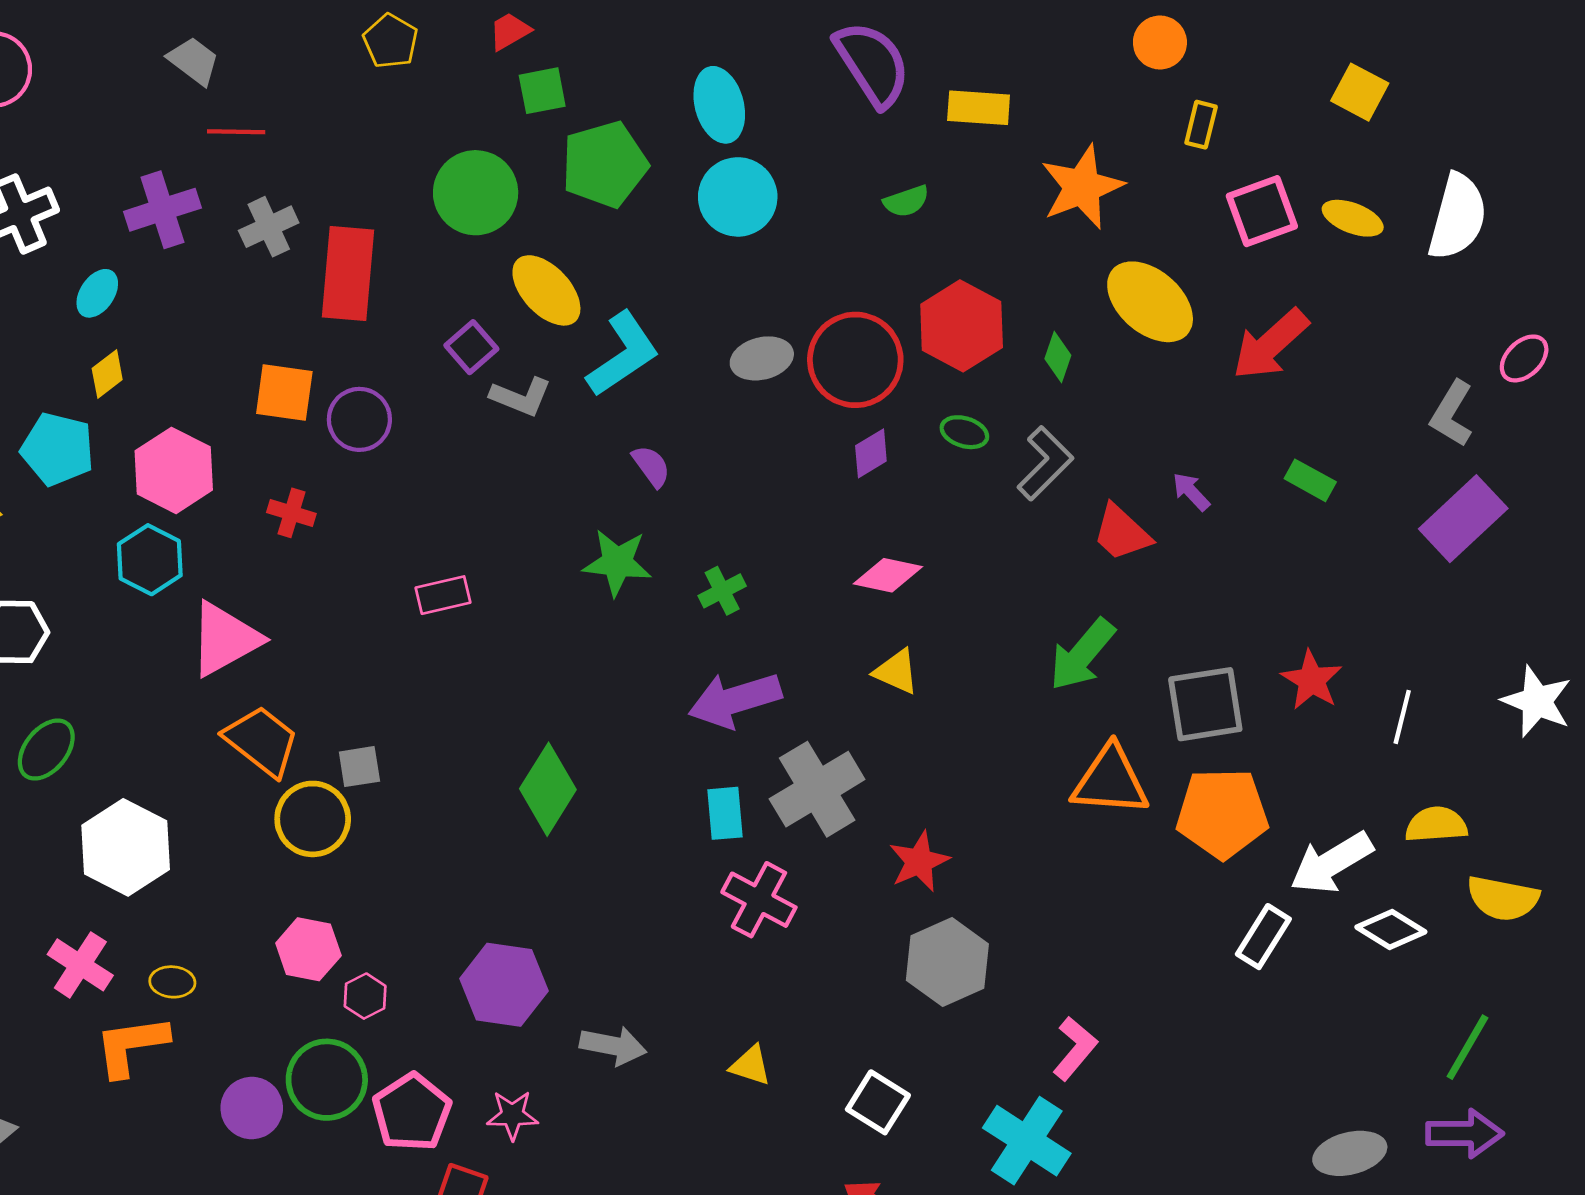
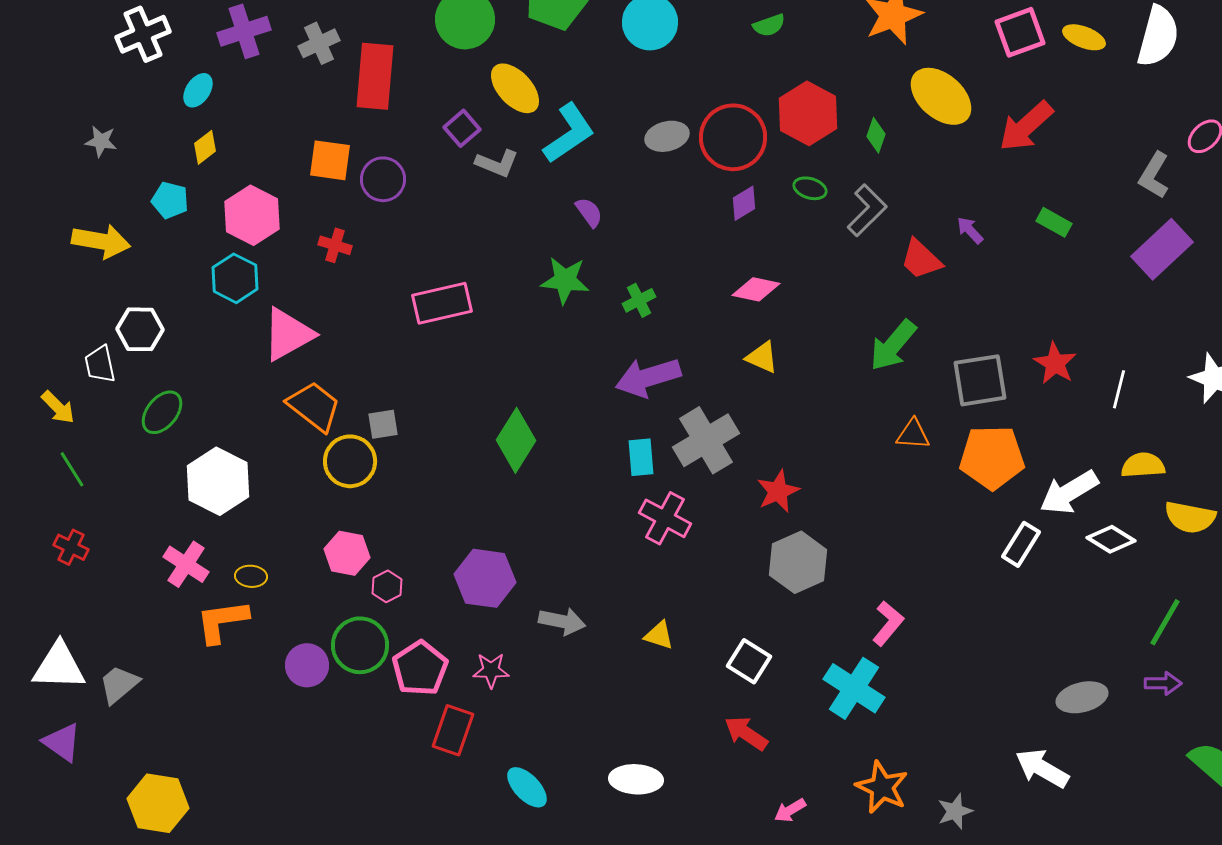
cyan pentagon: (58, 449) -> (170, 200), size x0.7
pink rectangle: (443, 595) -> (442, 303), size x1.5
orange triangle: (1110, 781) -> (913, 434), size x0.6
purple arrow: (1465, 1134) -> (1163, 683), size x0.7

